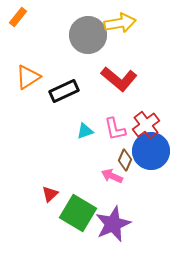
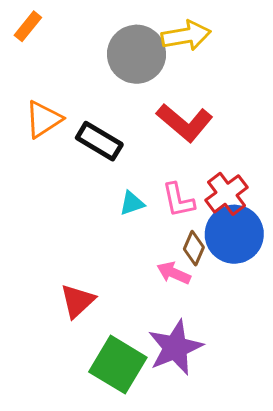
black rectangle: (64, 91) -> (99, 141), turned 56
red triangle: (50, 194) -> (78, 301), size x1.4
green square: (78, 213) -> (118, 365), moved

